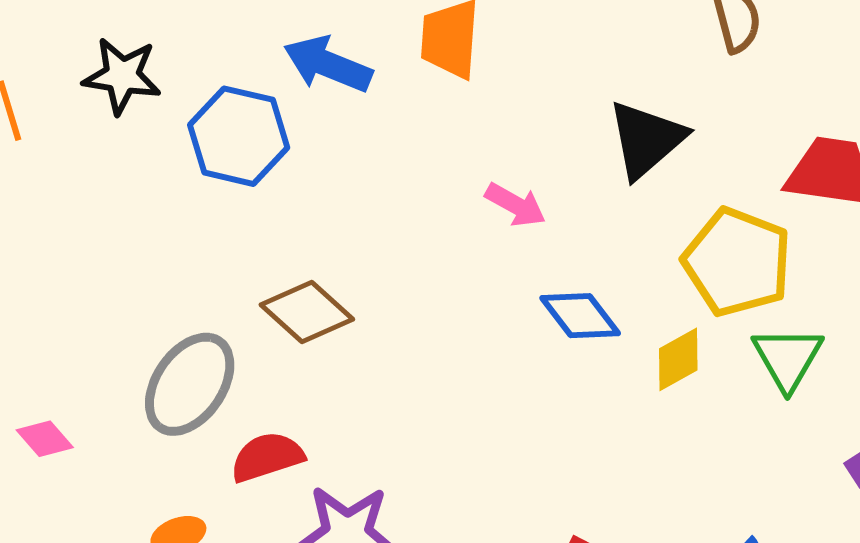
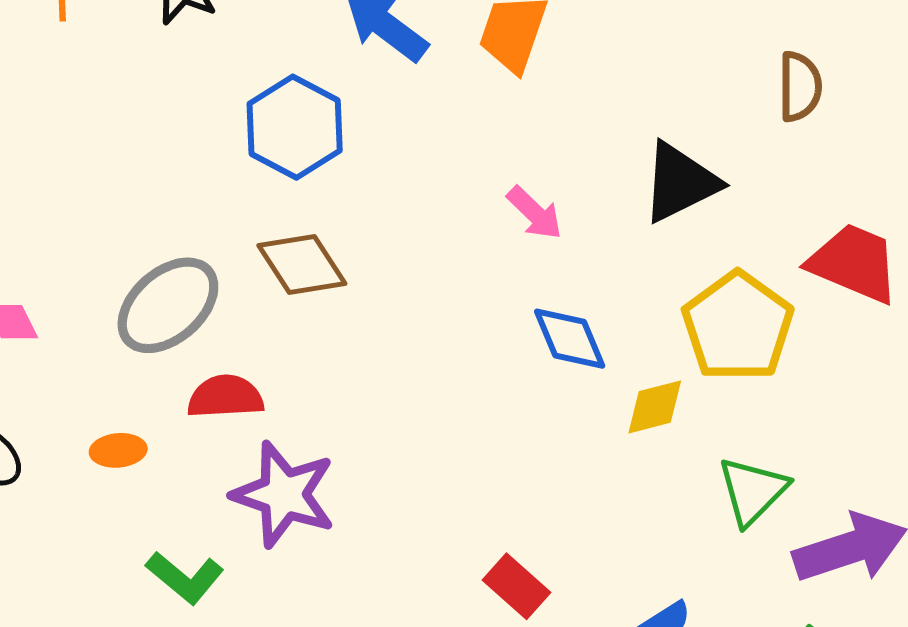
blue hexagon: (239, 136) -> (295, 127), moved
green triangle: (788, 358) -> (753, 491), moved

